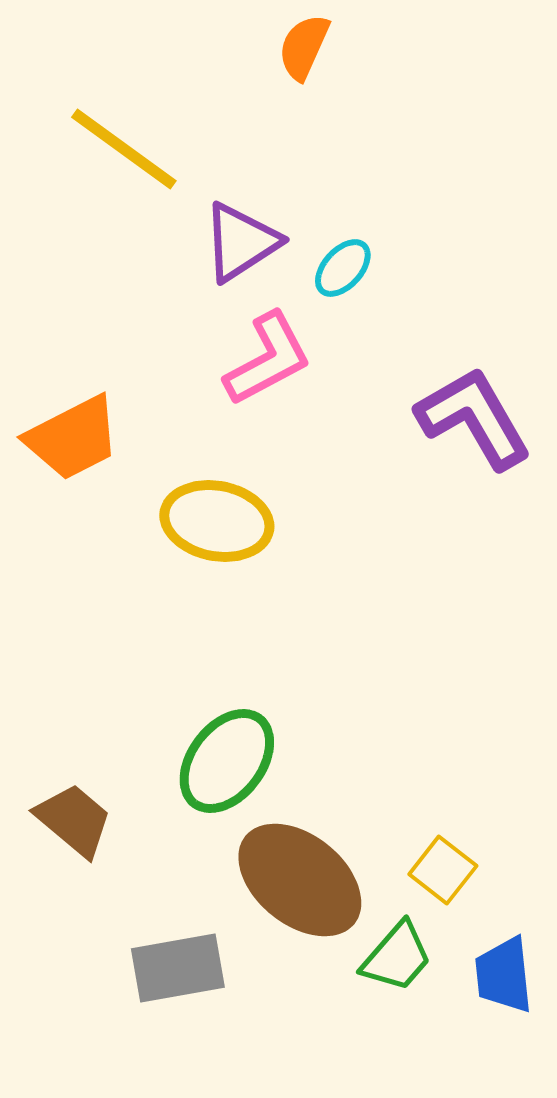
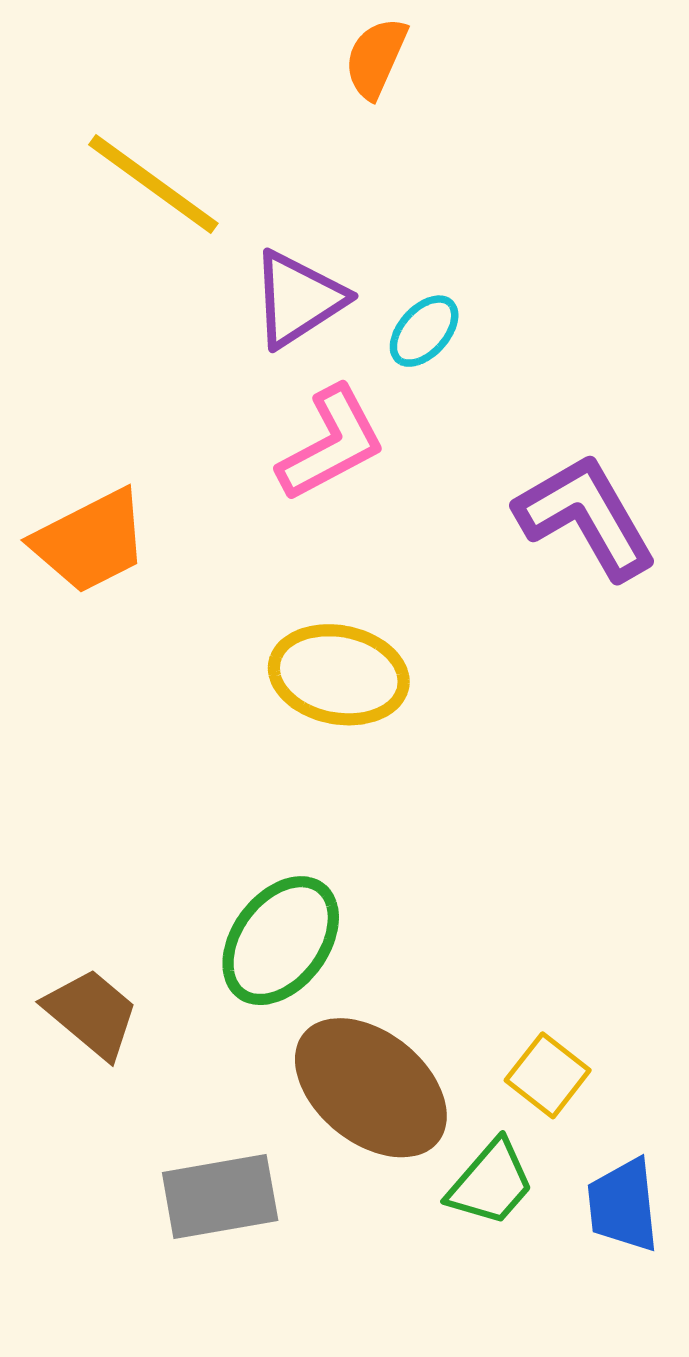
yellow ellipse: (217, 521) -> (339, 675), moved

